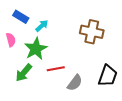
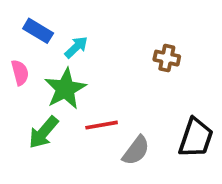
brown cross: (92, 32) -> (167, 58), size x0.6

